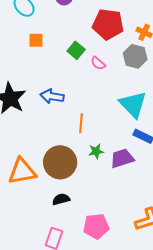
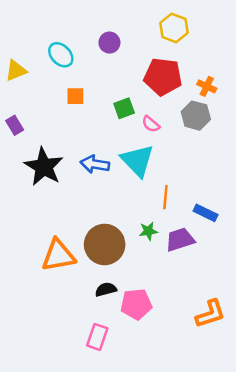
green square: (76, 50) -> (124, 108), turned 30
cyan triangle: (133, 104) -> (137, 161), moved
orange line: (81, 123) -> (165, 197), moved
pink pentagon: (96, 226) -> (136, 304), moved

